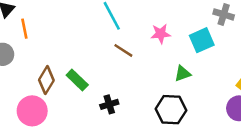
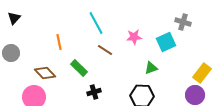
orange line: (24, 29) -> (59, 42), moved
brown diamond: (46, 80) -> (45, 73), turned -75
green rectangle: (77, 80) -> (79, 68), moved

